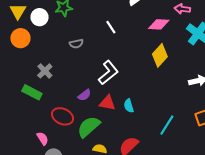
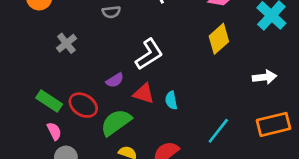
green rectangle: (32, 92) -> (49, 101), moved

